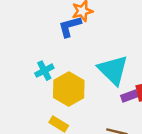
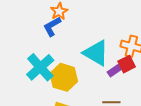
cyan cross: (44, 71) -> (40, 67), size x1.8

